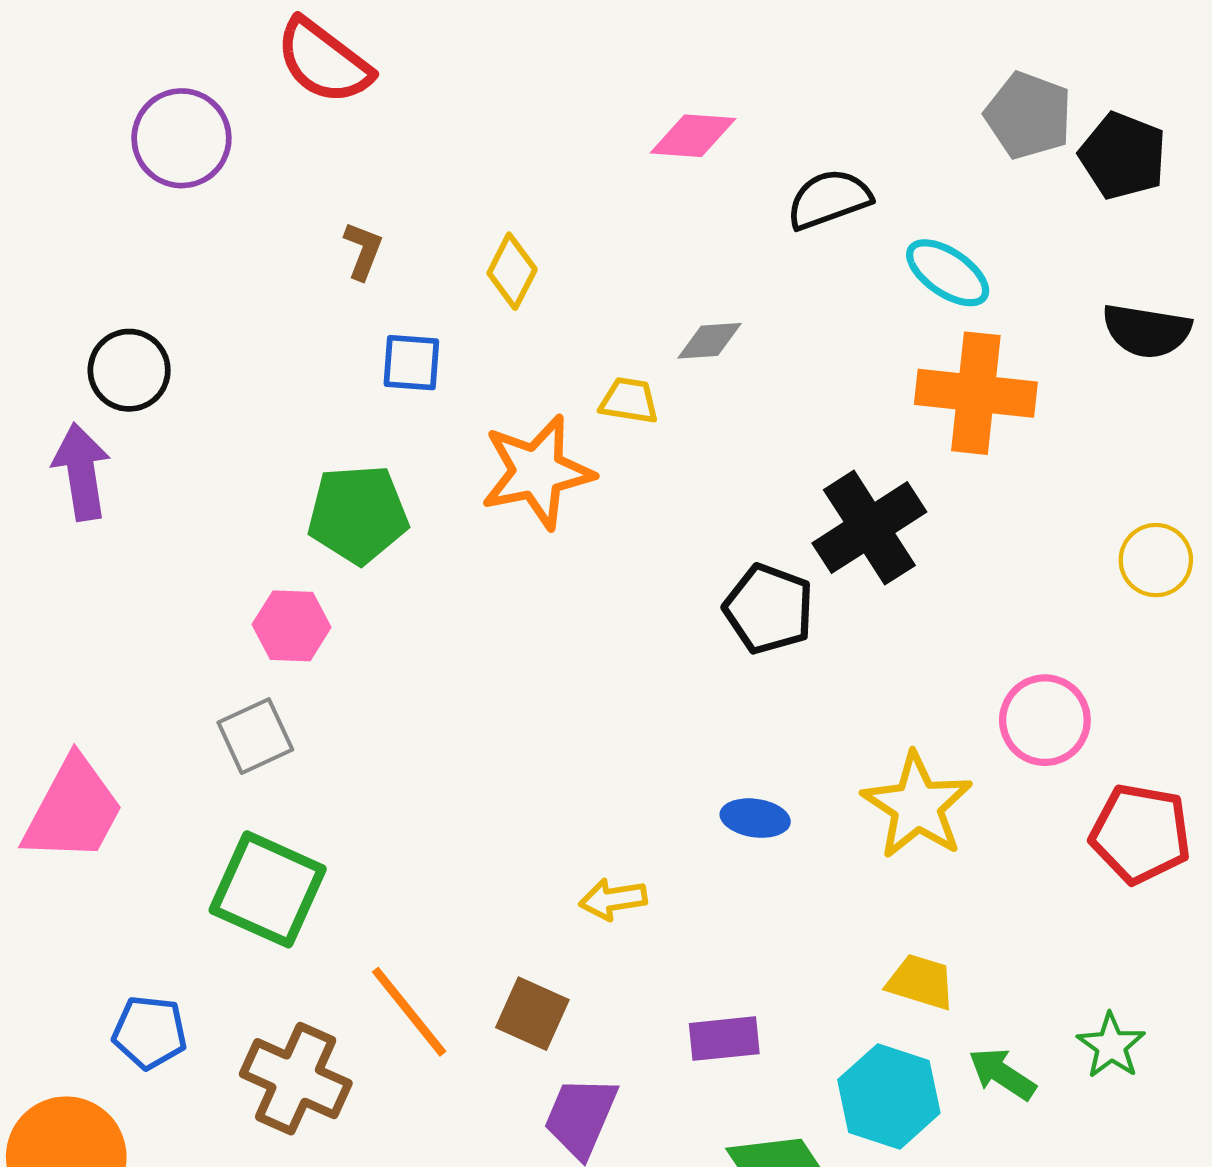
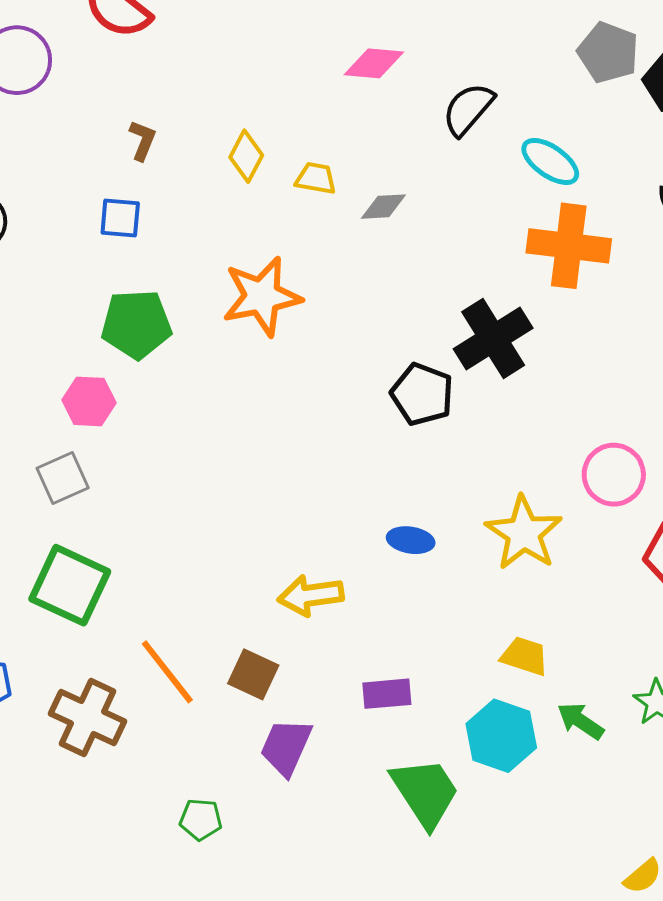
black semicircle: (829, 199) -> (468, 109), turned -30
blue square: (411, 363) -> (120, 218), moved
yellow trapezoid: (629, 401) -> (316, 178), moved
yellow arrow: (613, 899) -> (311, 595), size x1.4

